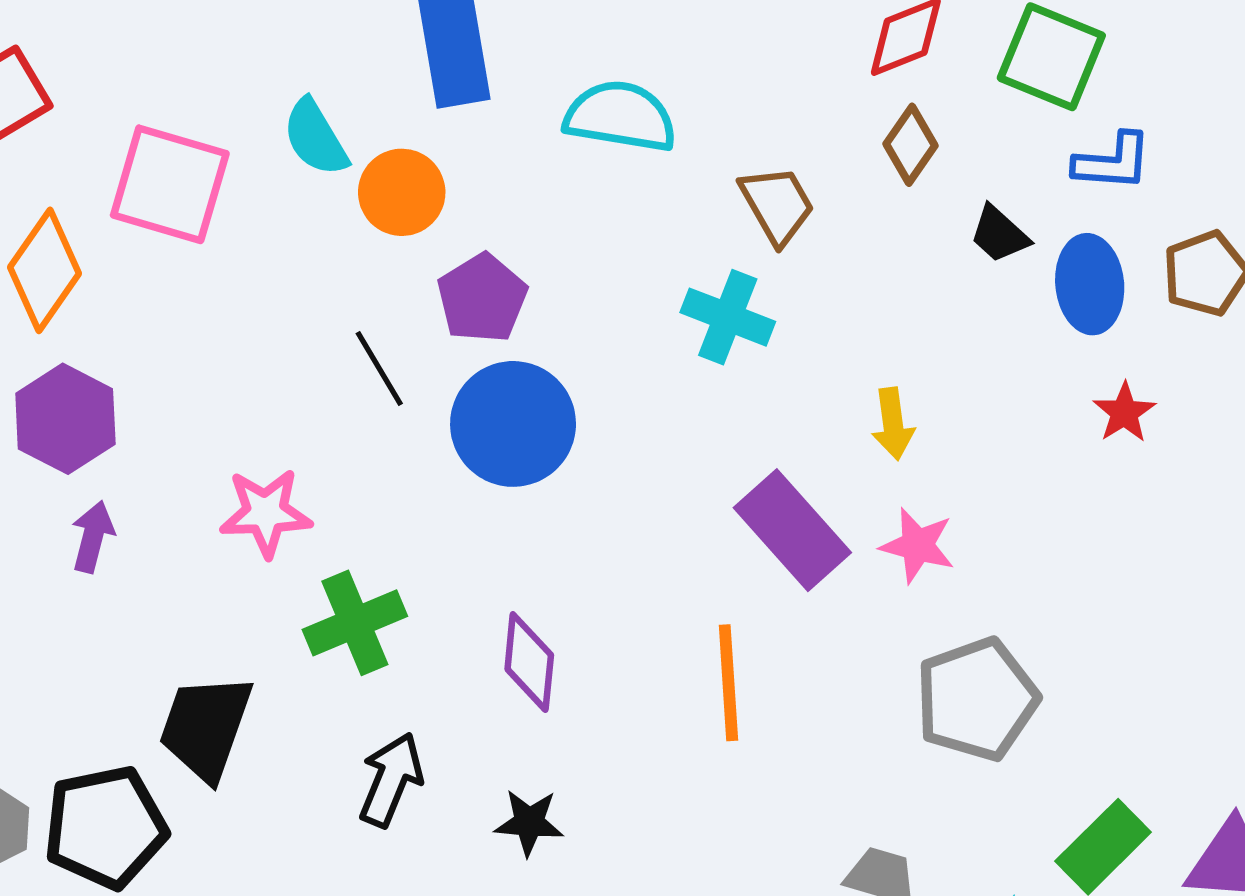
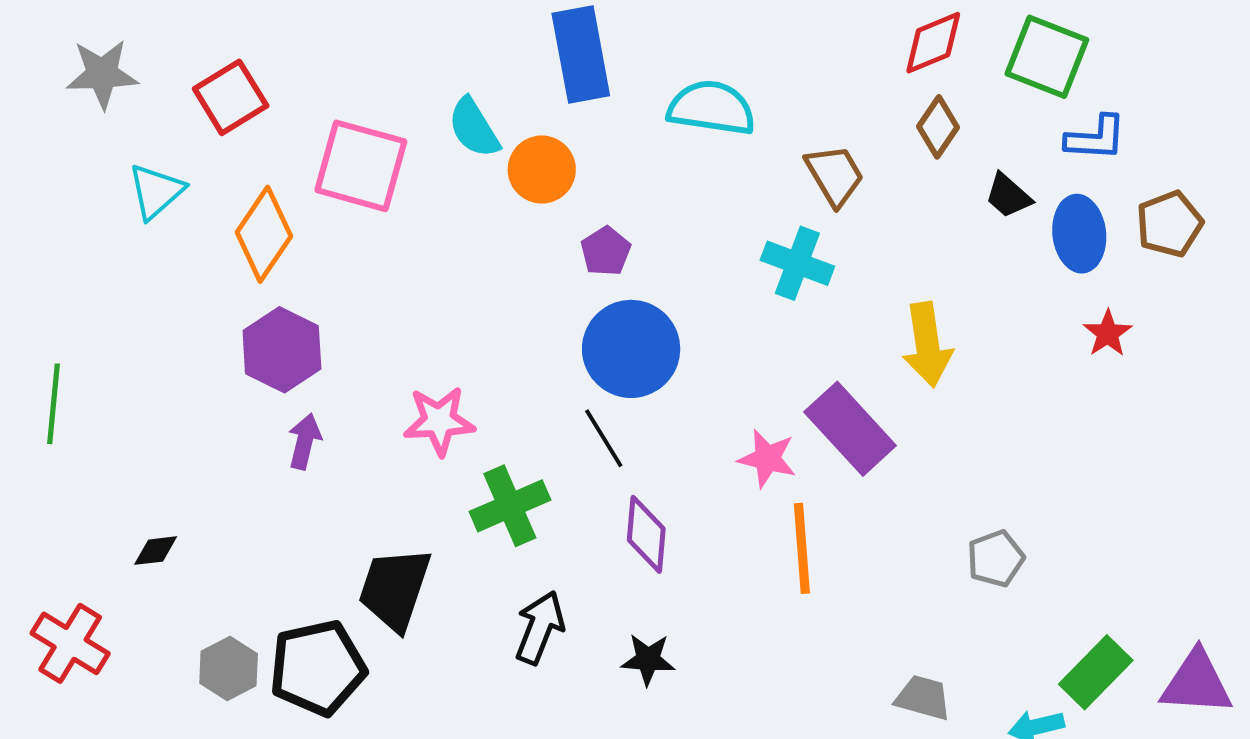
purple pentagon: (482, 298) -> (606, 251), size x0.7
black line: (379, 369) -> (604, 438), moved
yellow arrow: (893, 424) -> (927, 345), size x1.5
pink star: (918, 545) -> (767, 459), moved
gray pentagon: (977, 699) -> (996, 559), size x0.6

